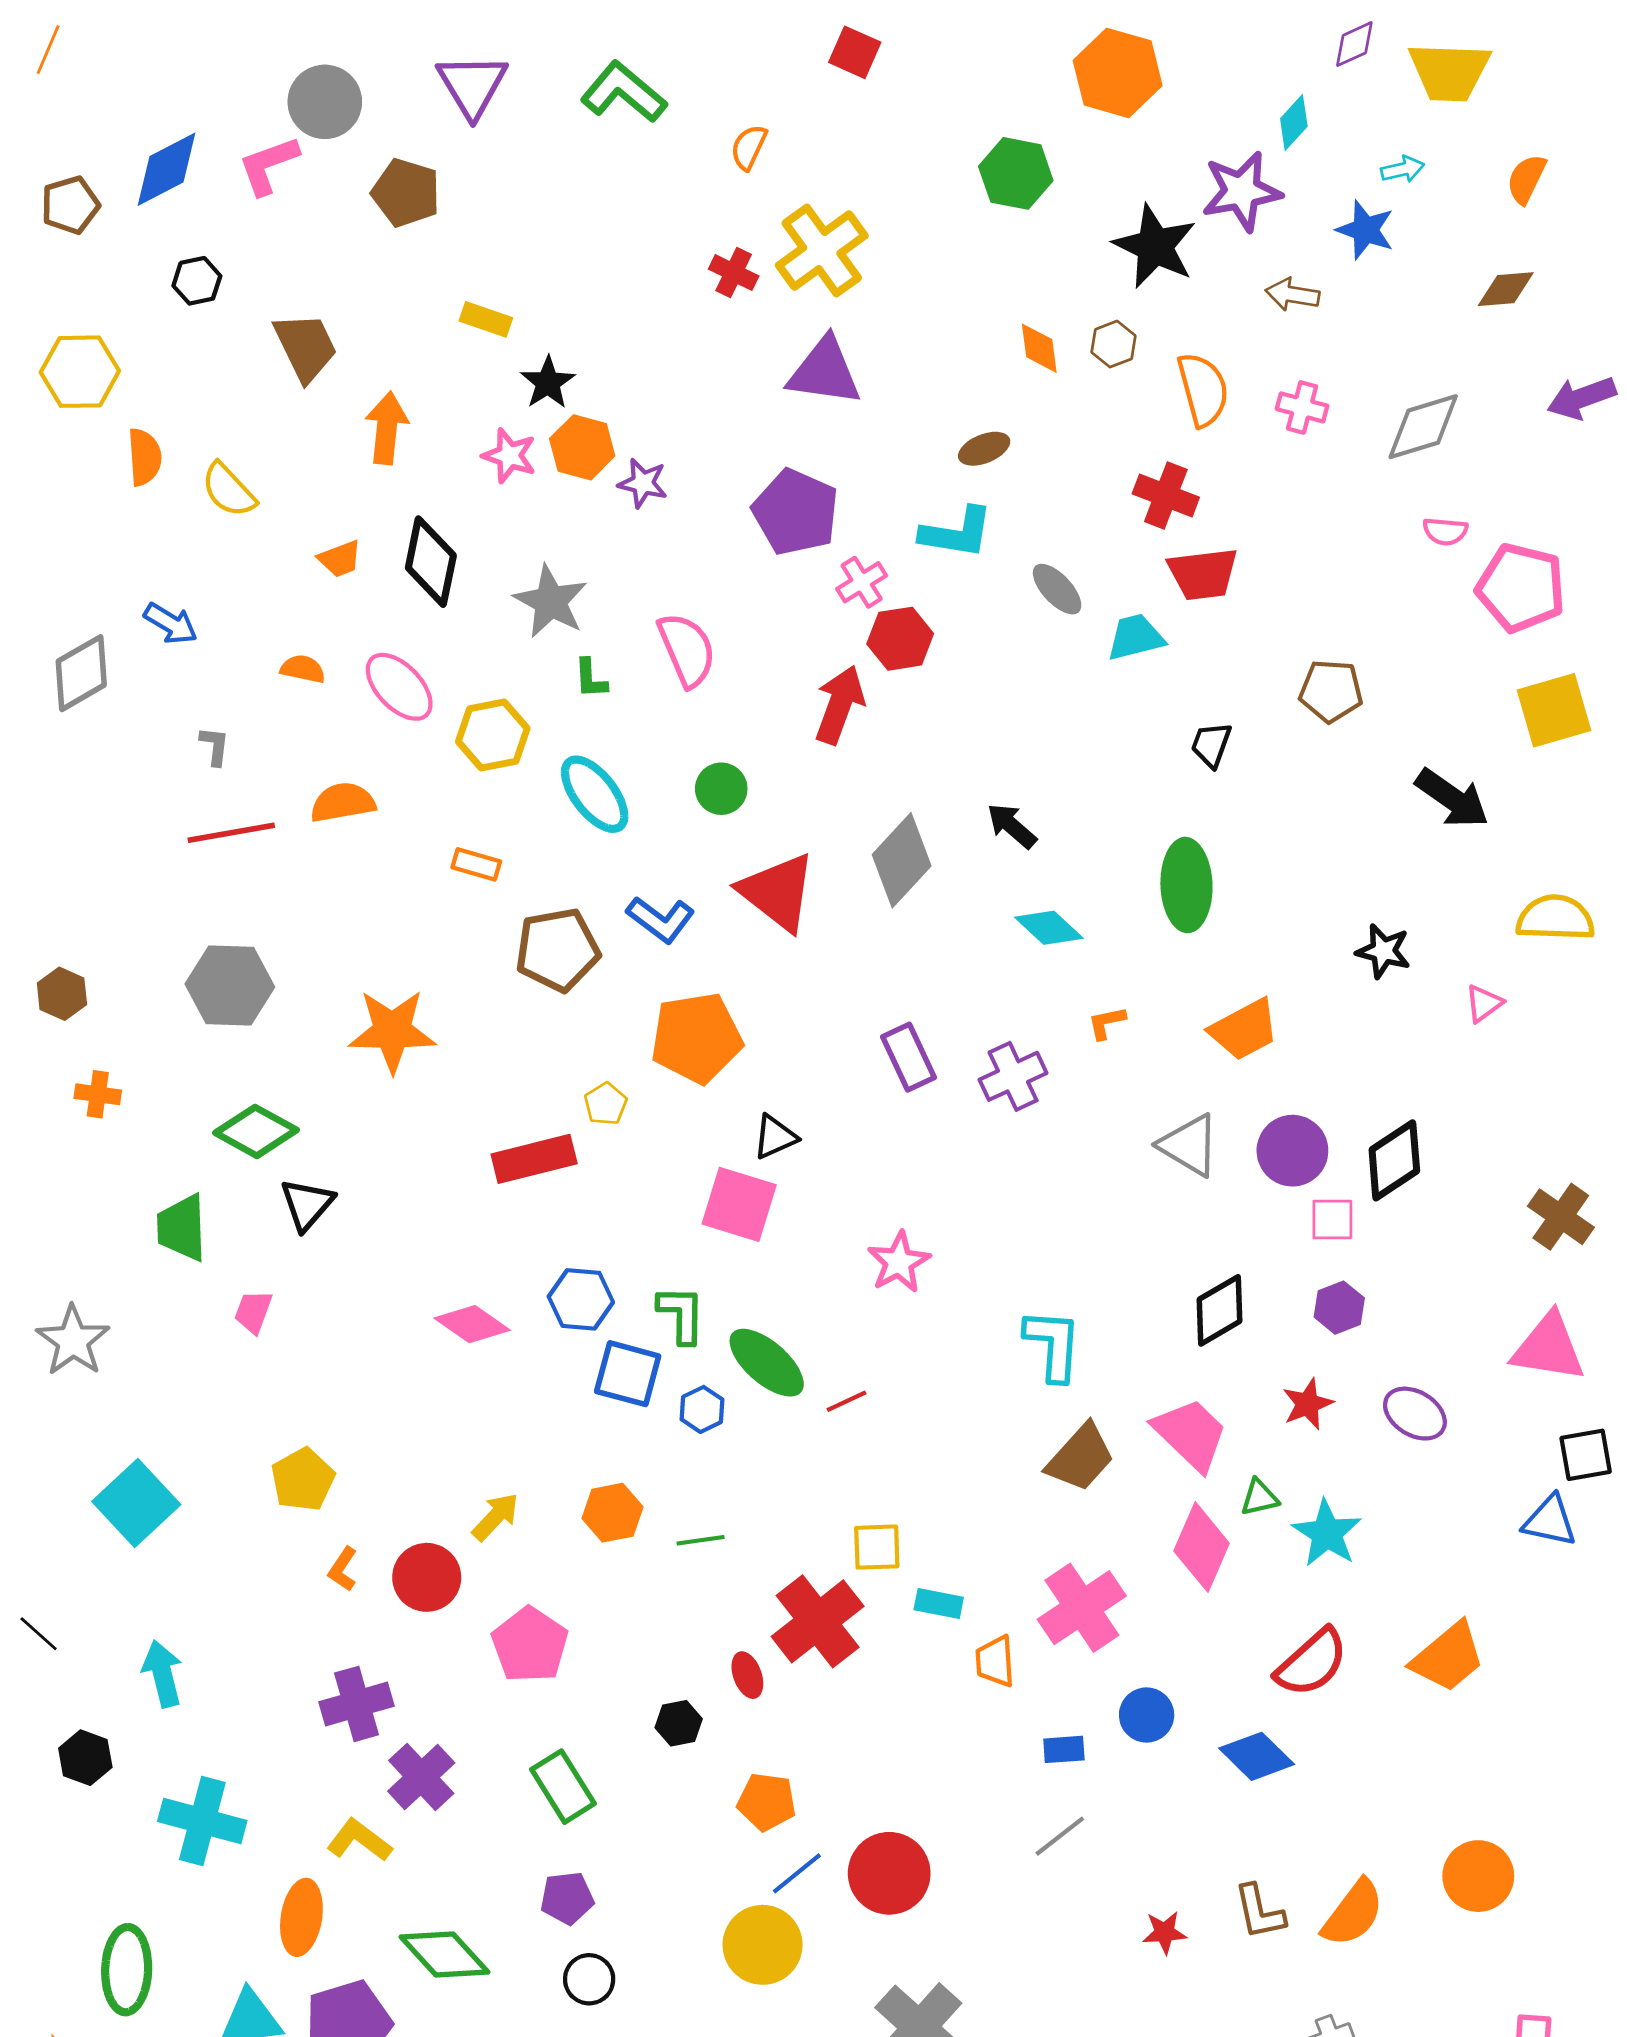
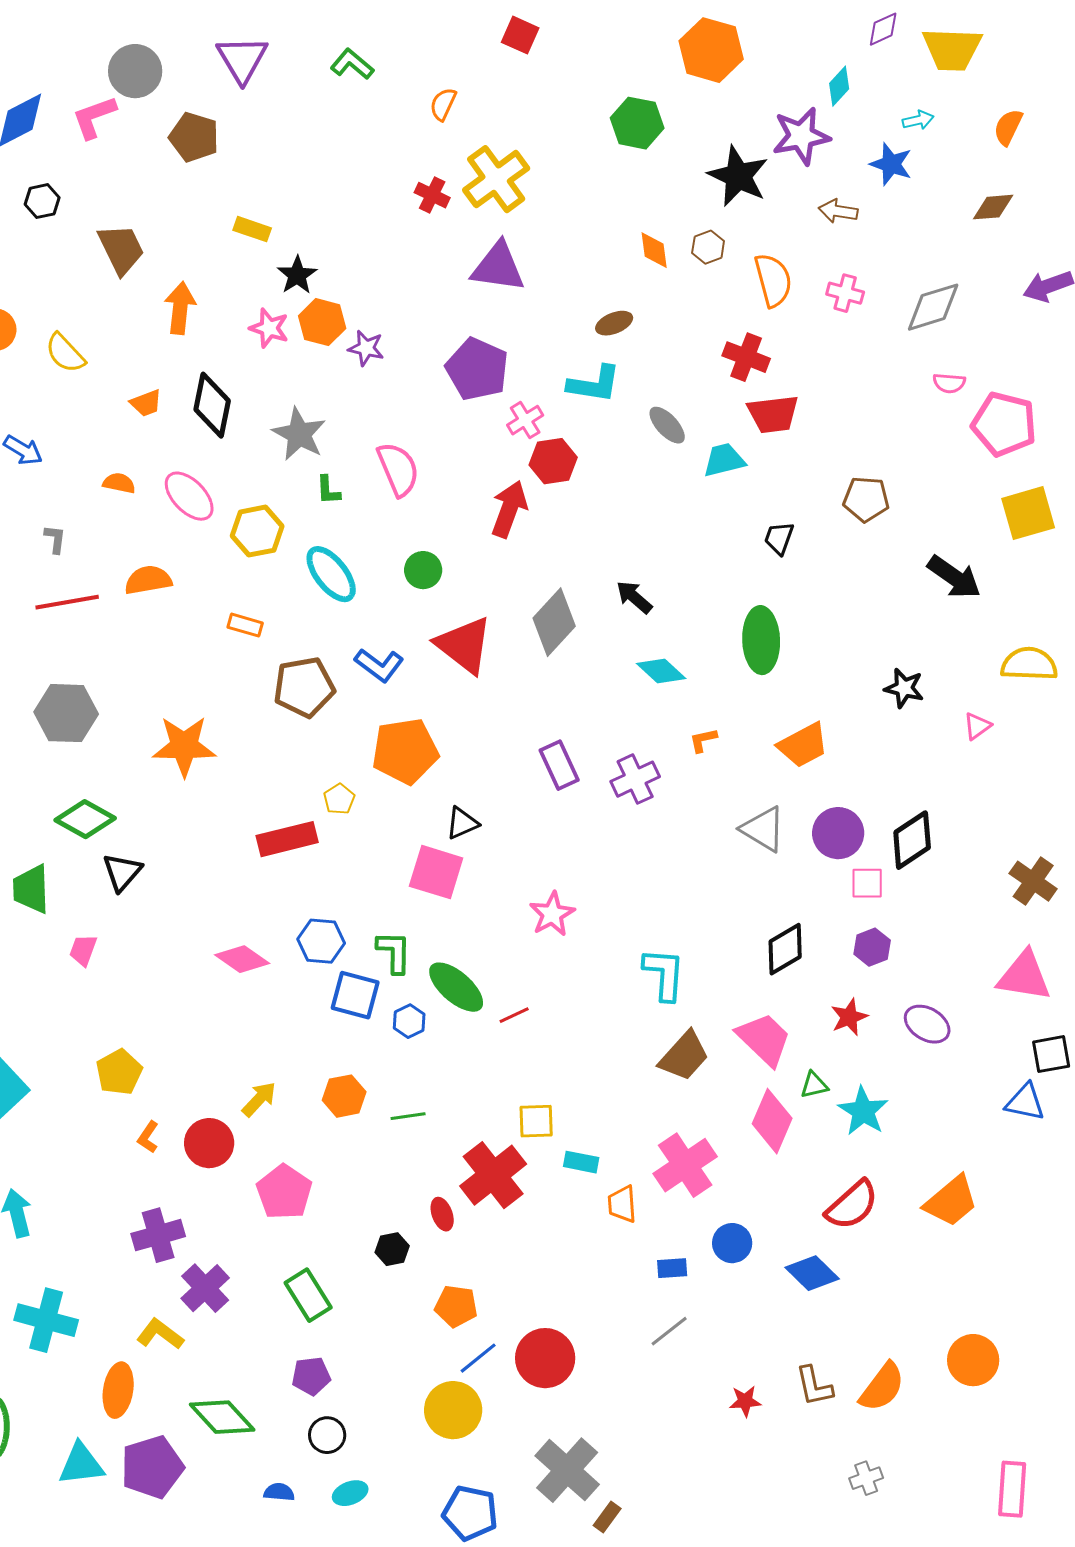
green L-shape: (624, 92) -> (352, 64), size x0.7

